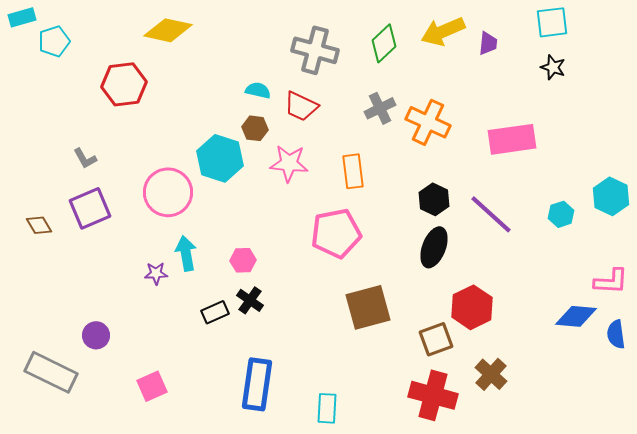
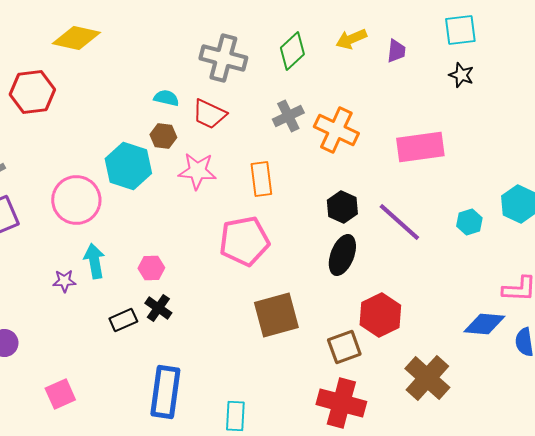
yellow arrow: (443, 31) -> (351, 39), size x0.7
brown cross: (491, 374) -> (427, 378), moved, size x1.4

